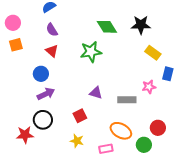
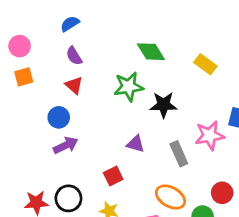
black star: (141, 25) -> (163, 105), moved
yellow rectangle: (153, 53) -> (205, 64), moved
pink star: (149, 87) -> (210, 136), size x1.5
gray rectangle: (127, 100) -> (179, 154), turned 66
black circle: (43, 120) -> (68, 198), moved

